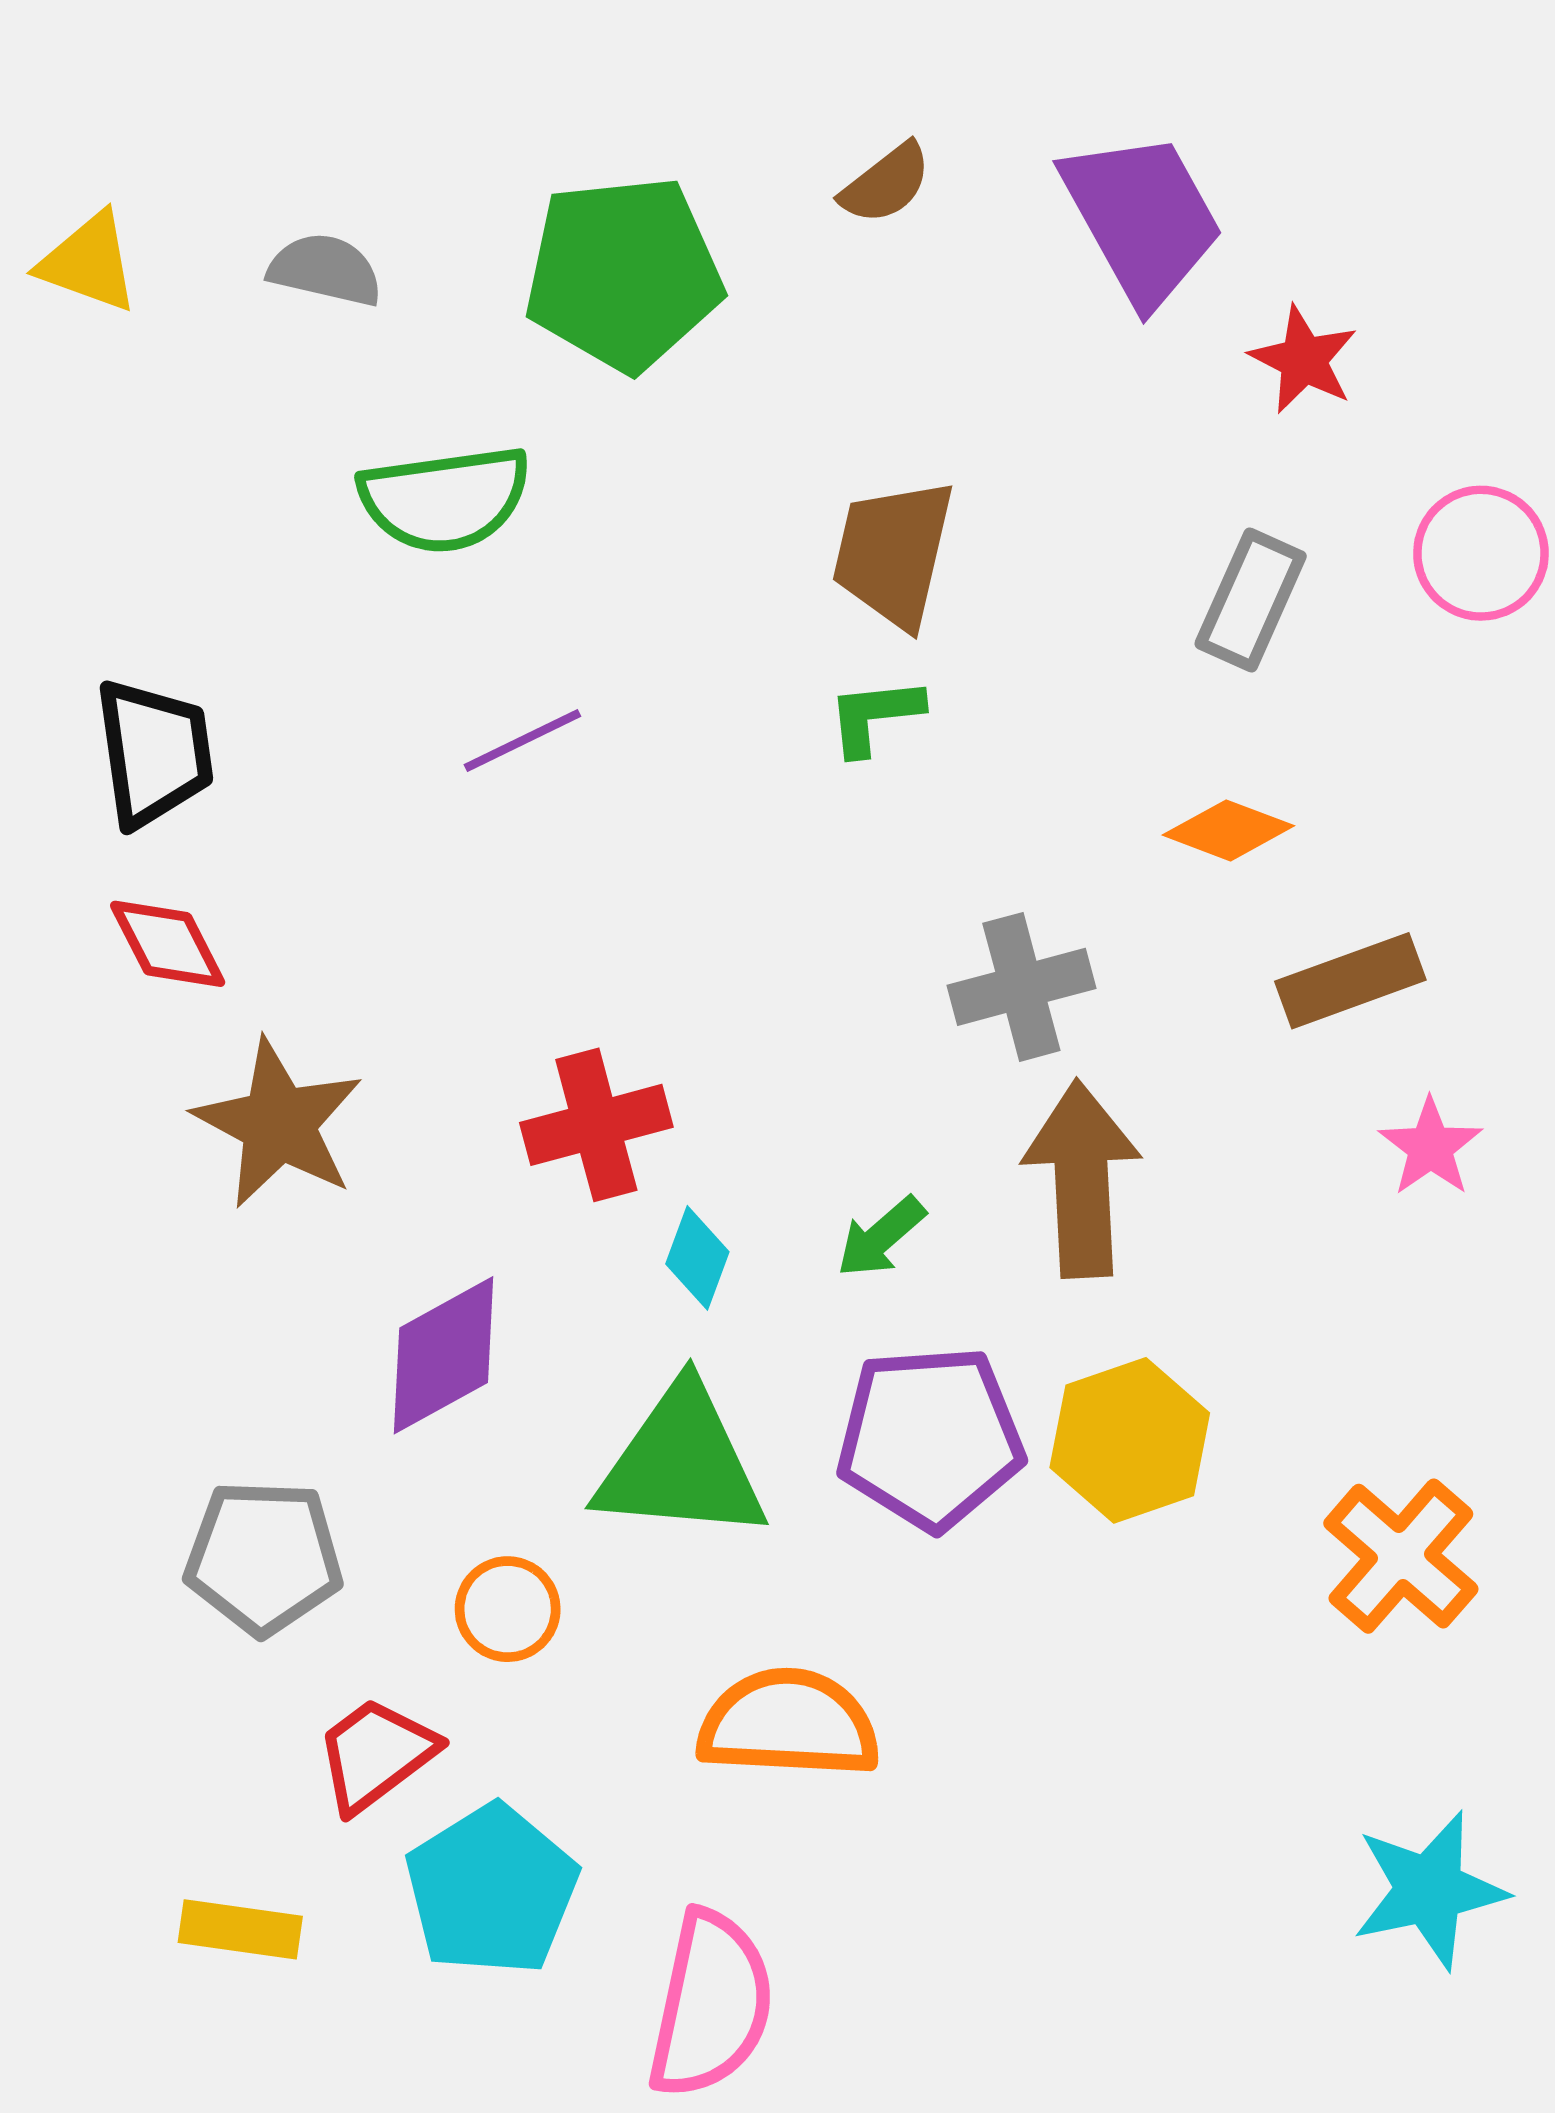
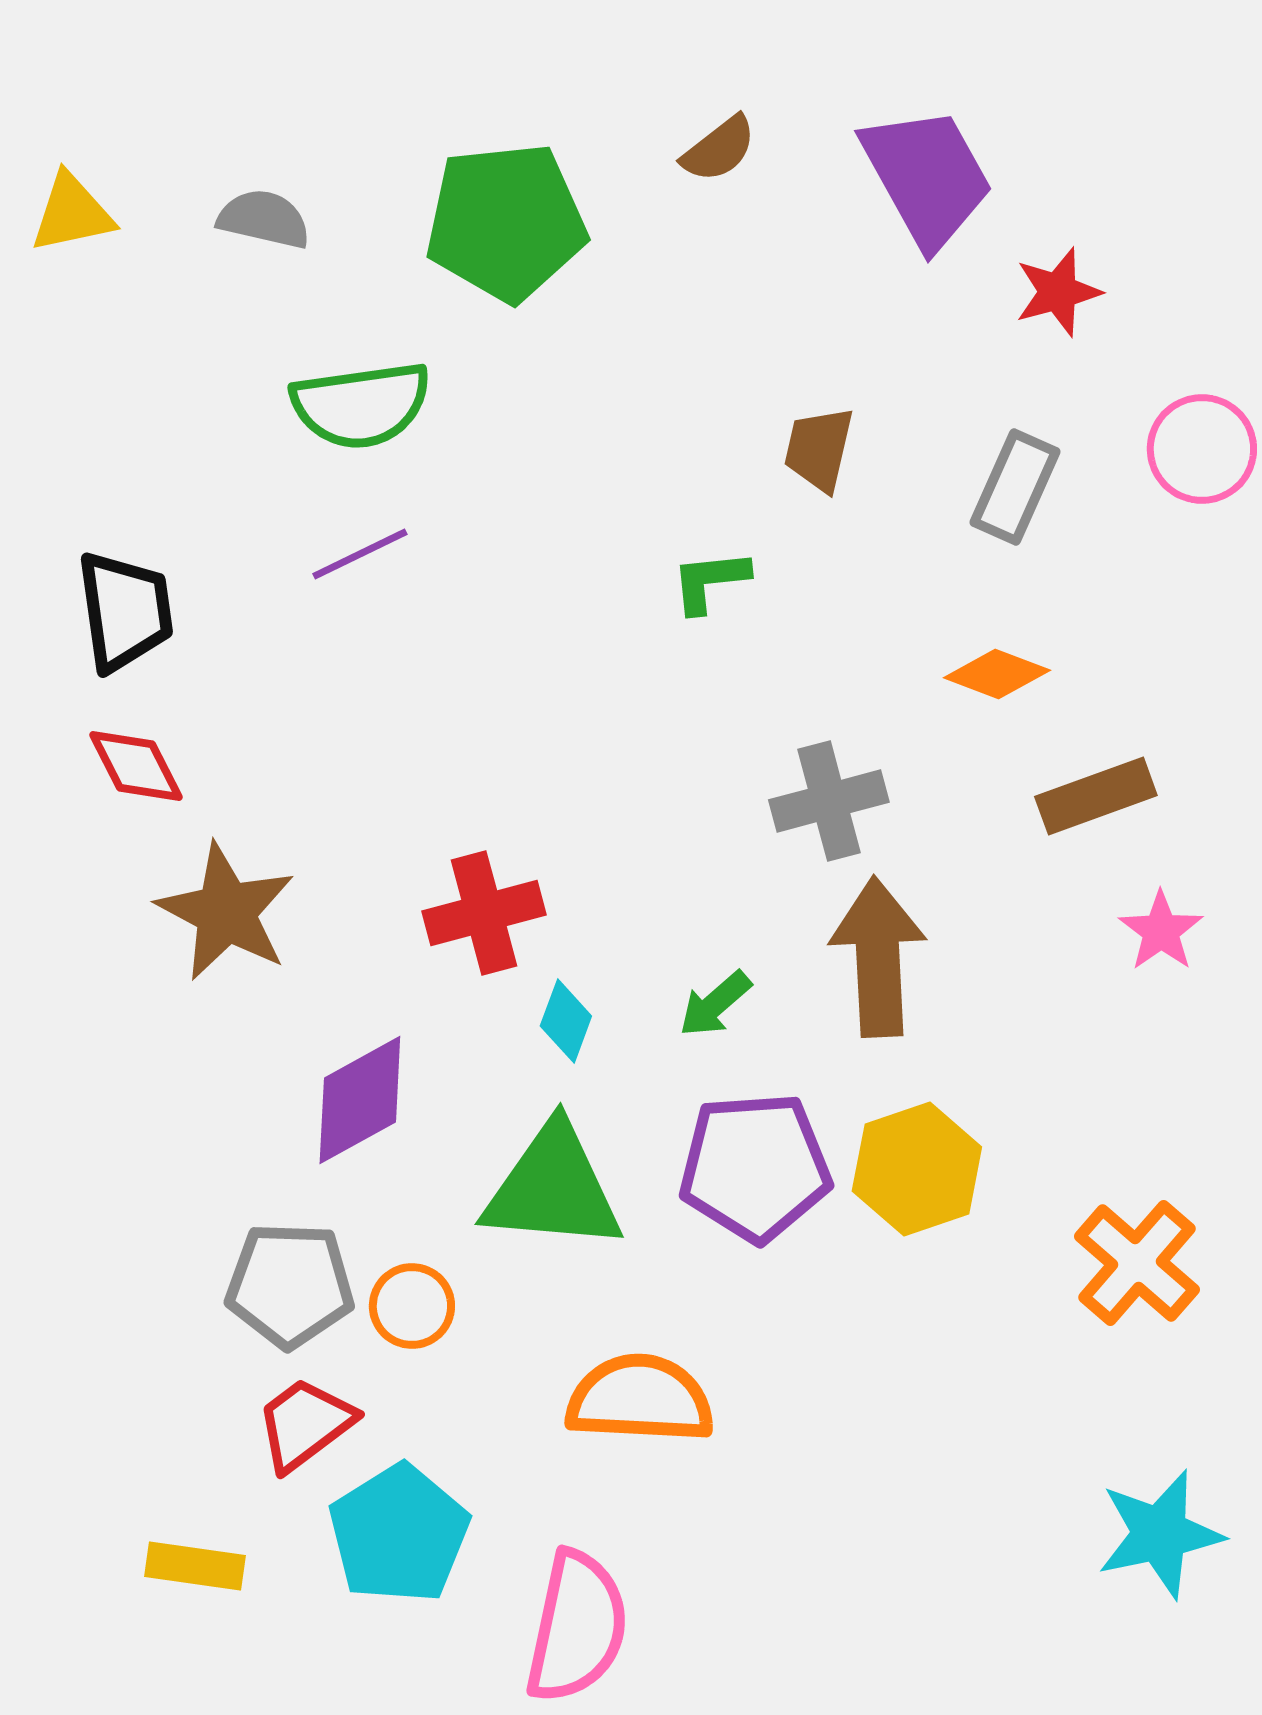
yellow triangle: (89, 262) -> (72, 213), turned -32
red star: (1304, 360) -> (1058, 292), turned 30
brown trapezoid: (893, 553) -> (819, 449), moved, size x0.7
purple line: (522, 740) -> (360, 554), moved
gray pentagon: (264, 1557) -> (290, 1285), moved

